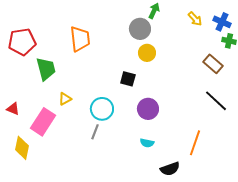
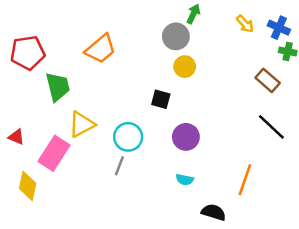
orange trapezoid: (80, 39) -> (100, 49), turned 56
yellow triangle: (65, 99) -> (82, 124), size x1.6
black semicircle: (170, 169) -> (214, 212), turned -144

